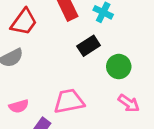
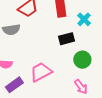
pink trapezoid: (69, 101) -> (41, 72), turned -35

